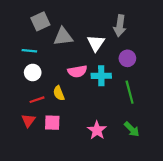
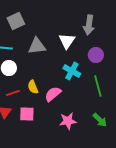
gray triangle: (63, 37) -> (37, 46), moved
pink semicircle: (77, 71) -> (53, 94), moved, turned 150
cyan cross: (101, 76) -> (72, 71), turned 30
pink star: (97, 130) -> (68, 121), turned 30

